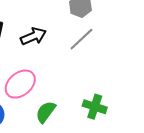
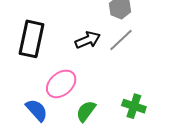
black arrow: (33, 36) -> (88, 40), moved

